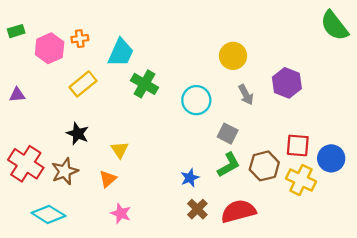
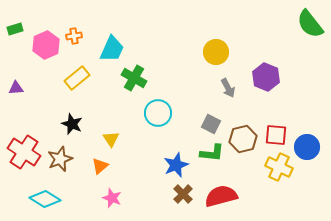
cyan circle: (196, 100) -> (158, 113), moved
green L-shape: (229, 165) -> (212, 153), turned 35
brown hexagon: (264, 166) -> (243, 139), moved
blue star: (190, 178) -> (176, 165), size x1.4

